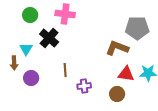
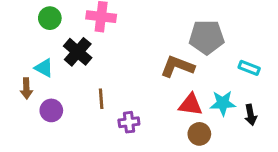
cyan triangle: (26, 49) -> (44, 68), turned -32
brown circle: (117, 94) -> (199, 134), moved

